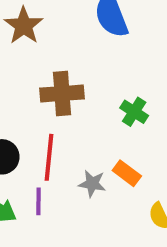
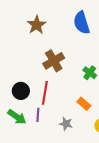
brown cross: (62, 93) -> (54, 61), turned -30
gray star: (92, 184) -> (66, 124), moved

